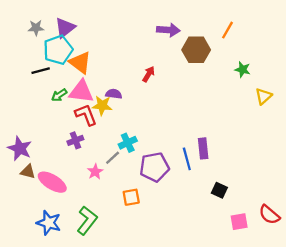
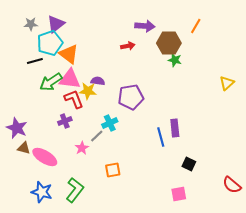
green star: (243, 70) -> (175, 60), moved
red arrow: (149, 74) -> (128, 46), moved, turned 48
green arrow: (59, 95) -> (51, 82), size x1.6
purple pentagon: (154, 167) -> (131, 97), moved
pink square: (239, 222) -> (179, 194), moved

